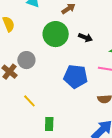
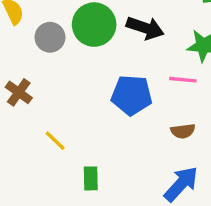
black arrow: (85, 37) -> (145, 28), size x1.5
gray circle: (26, 60) -> (50, 37), moved

